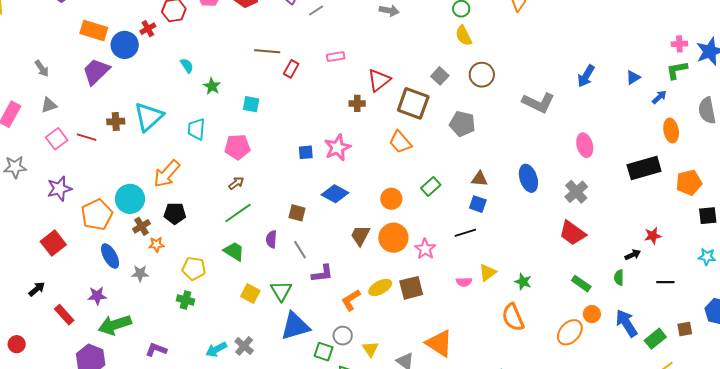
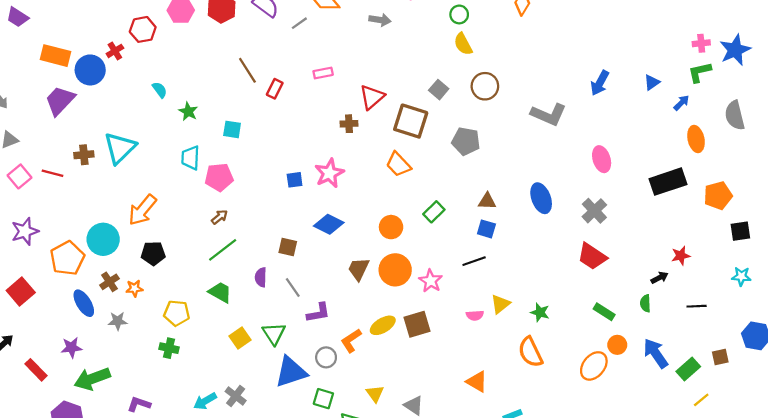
brown line: (267, 51) -> (247, 70), turned 55
cyan trapezoid: (196, 129) -> (191, 158), moved
brown cross: (141, 226) -> (109, 282), moved
yellow square: (250, 293) -> (240, 338), turned 30
gray circle: (343, 336) -> (326, 357), moved
orange triangle: (439, 343) -> (477, 382), moved, size x0.7

